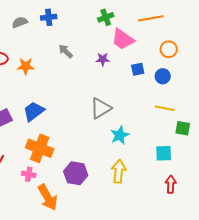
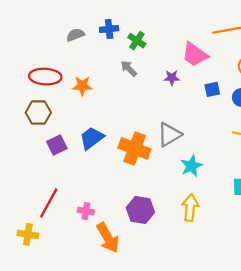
green cross: (106, 17) -> (137, 41), moved, turned -35
orange cross: (40, 148) -> (135, 148), moved

